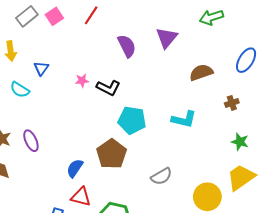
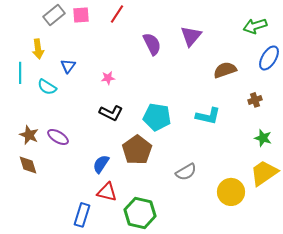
pink square: (54, 16) -> (81, 15), turned 30
green arrow: (211, 17) -> (255, 26), moved
black L-shape: (108, 88) -> (111, 113), moved
purple ellipse: (31, 141) -> (58, 137), turned -35

